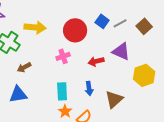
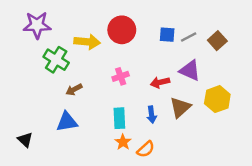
blue square: (102, 21) -> (167, 35), turned -32
red circle: (75, 30) -> (122, 30), moved
brown triangle: (114, 99) -> (180, 107), moved

